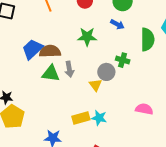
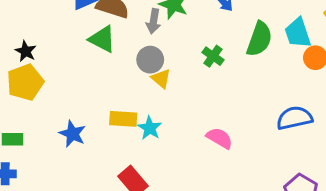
gray arrow: (69, 69) -> (154, 21), moved
gray circle: (106, 72) -> (150, 60), moved
yellow triangle: (95, 85) -> (161, 79), turned -32

